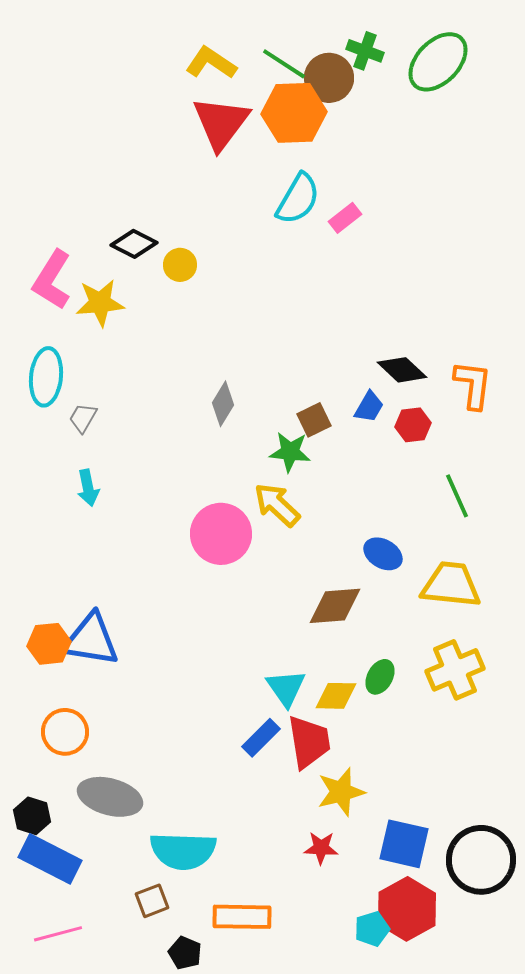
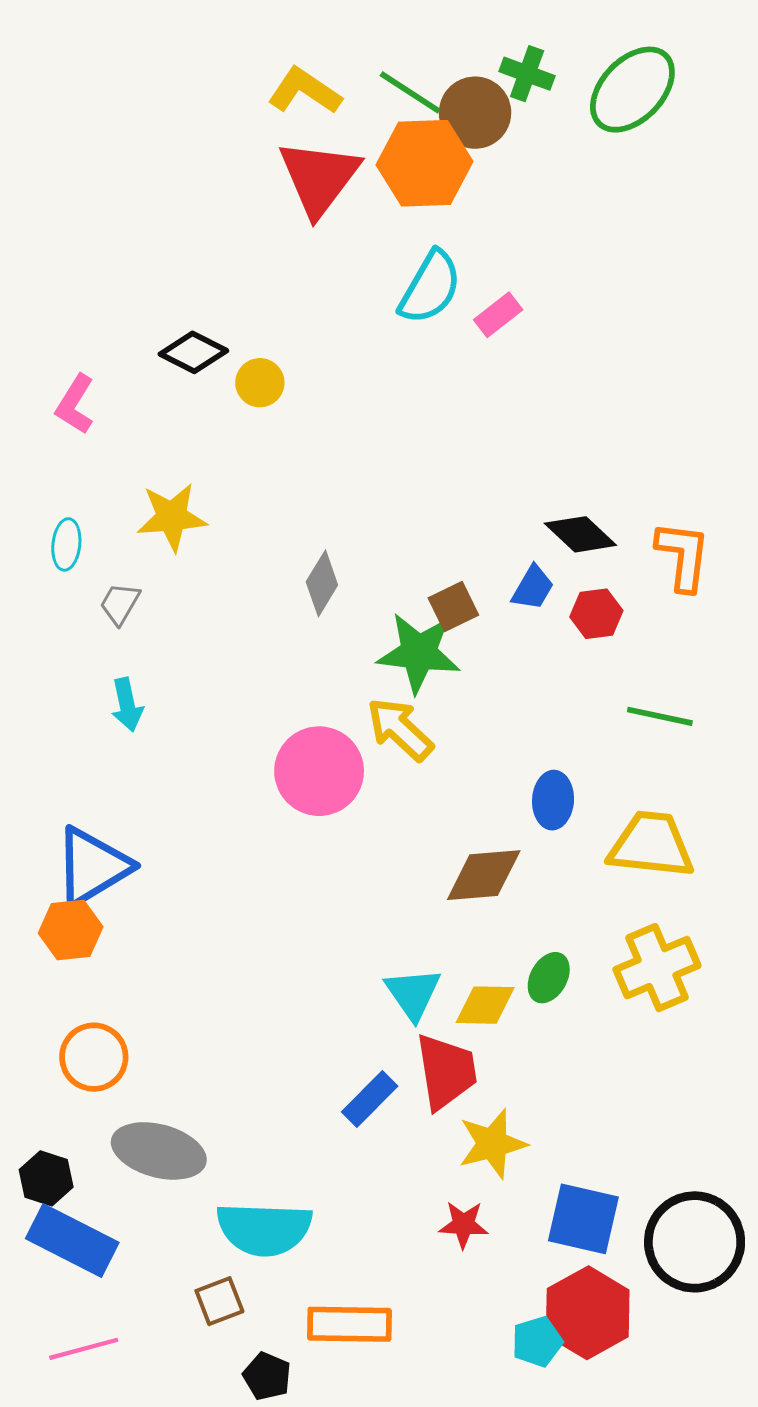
pink L-shape: (52, 280) -> (75, 404), size x0.7
yellow star: (100, 303) -> (172, 517), moved
cyan ellipse: (46, 377) -> (66, 544), size x0.6
green star: (290, 452) -> (419, 653), size x1.4
green line: (457, 496) -> (660, 716), turned -54
blue ellipse: (383, 554) -> (553, 800), turned 63
blue triangle: (91, 640) -> (92, 866), moved, turned -40
blue rectangle: (261, 738) -> (370, 1099), moved

